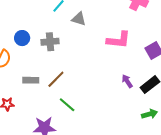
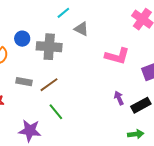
gray cross: (50, 42) -> (49, 47), size x1.4

